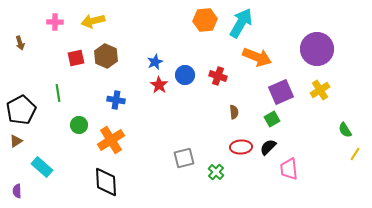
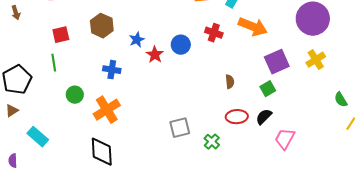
red square: (76, 58) -> (61, 35), moved
blue star: (155, 62) -> (137, 40), moved
red cross: (218, 76) -> (214, 33), moved
pink trapezoid: (289, 169) -> (285, 139), turned 35

